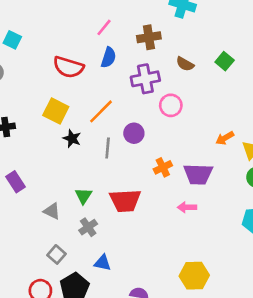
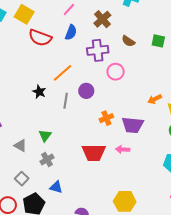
brown cross: (149, 37) -> (102, 19), turned -36
green square: (225, 61) -> (158, 41), turned -32
yellow square: (56, 111) -> (24, 14), moved
red trapezoid: (125, 201) -> (94, 153), moved

